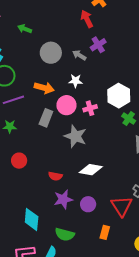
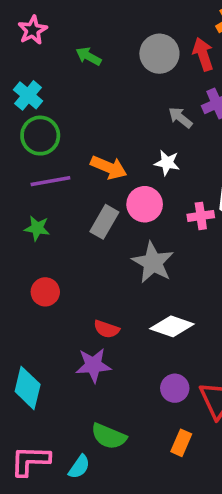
gray circle: (51, 53) -> (159, 54), moved
pink cross: (90, 108) -> (201, 216), moved
purple star: (63, 199) -> (93, 365), moved
purple circle: (88, 204) -> (175, 388), moved
cyan diamond: (32, 219) -> (28, 388), moved

